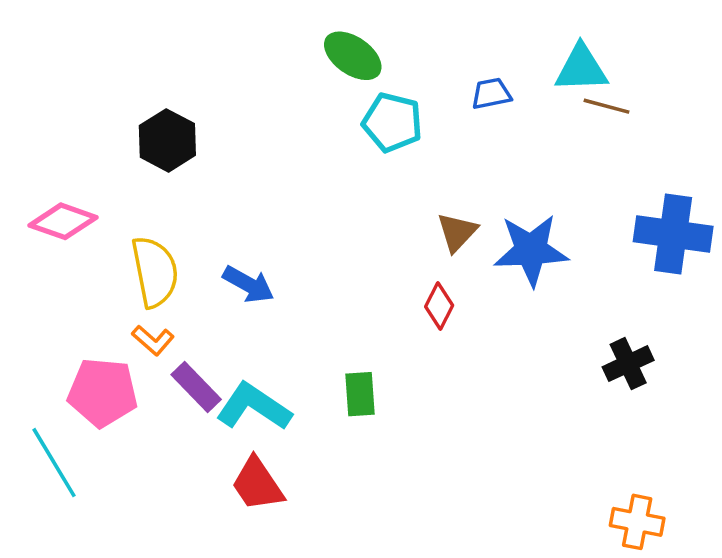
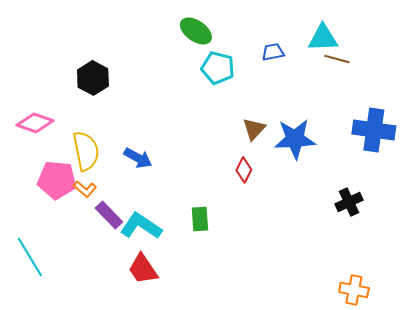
pink pentagon: (103, 392) -> (57, 180), moved

